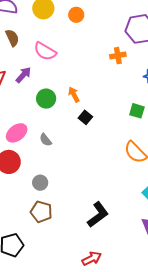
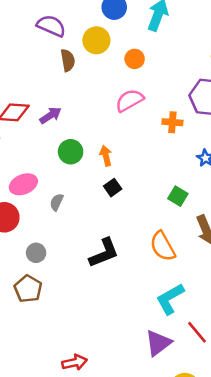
brown semicircle: (12, 38) -> (68, 60), moved
pink semicircle: (45, 51) -> (130, 100), moved, turned 105
gray semicircle: (46, 140) -> (57, 202), turned 48
black L-shape: (98, 215) -> (104, 253), moved

